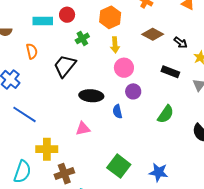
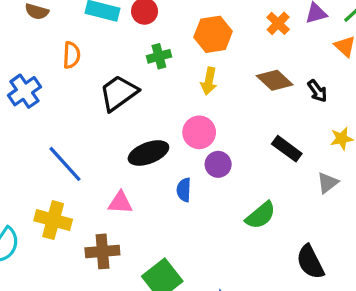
black arrow: (181, 43) -> (317, 91), moved
pink circle: (124, 68) -> (199, 132), moved
black ellipse: (91, 96) -> (148, 153), turned -40
blue line: (25, 114) -> (65, 164), moved
brown cross: (64, 174) -> (102, 251), moved

